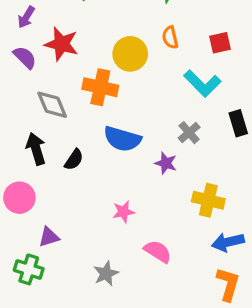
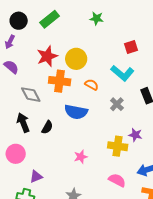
orange semicircle: (170, 37) -> (92, 85), moved, turned 136
red star: (61, 44) -> (47, 56), moved, turned -30
purple star: (166, 163) -> (135, 135), moved
yellow cross: (208, 200) -> (118, 146), moved
pink semicircle: (158, 251) -> (117, 180), moved

